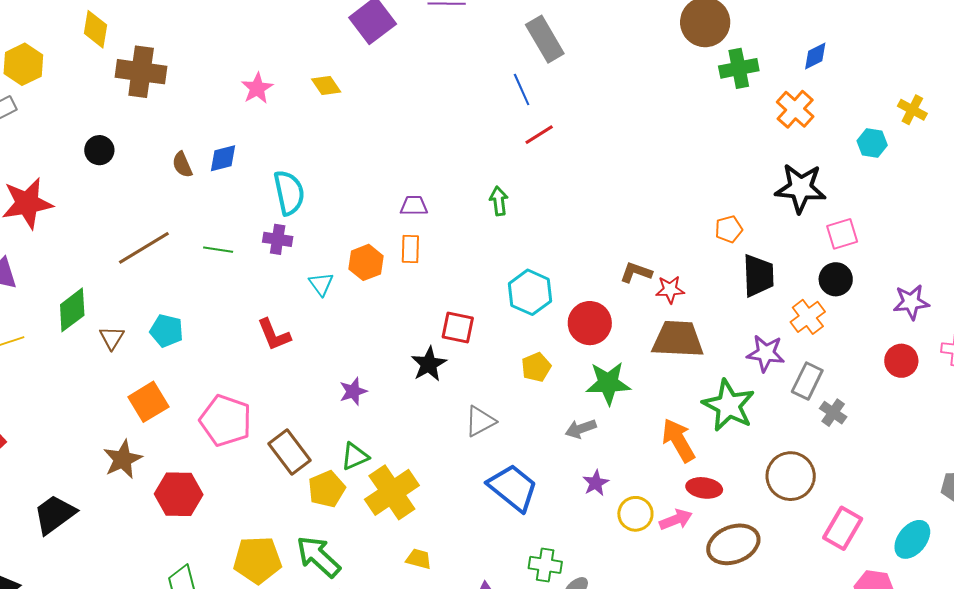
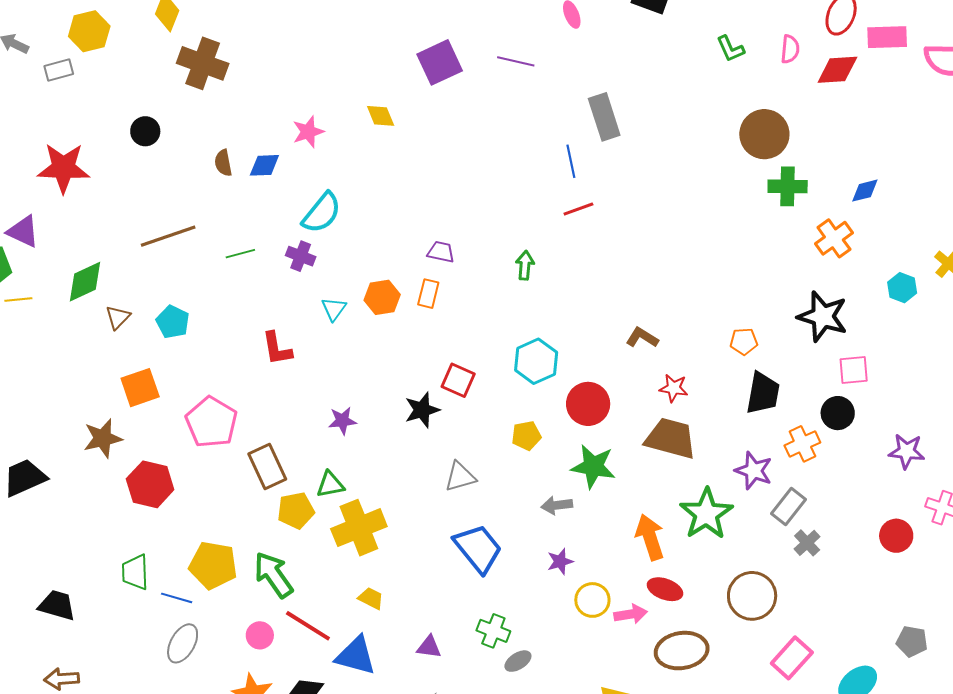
pink star: (257, 88) -> (308, 132), moved
cyan semicircle: (289, 193) -> (322, 213), turned 39
green line: (218, 250) -> (240, 254), turned -36
brown L-shape: (636, 272) -> (642, 338), moved
red circle: (901, 361) -> (896, 536), moved

